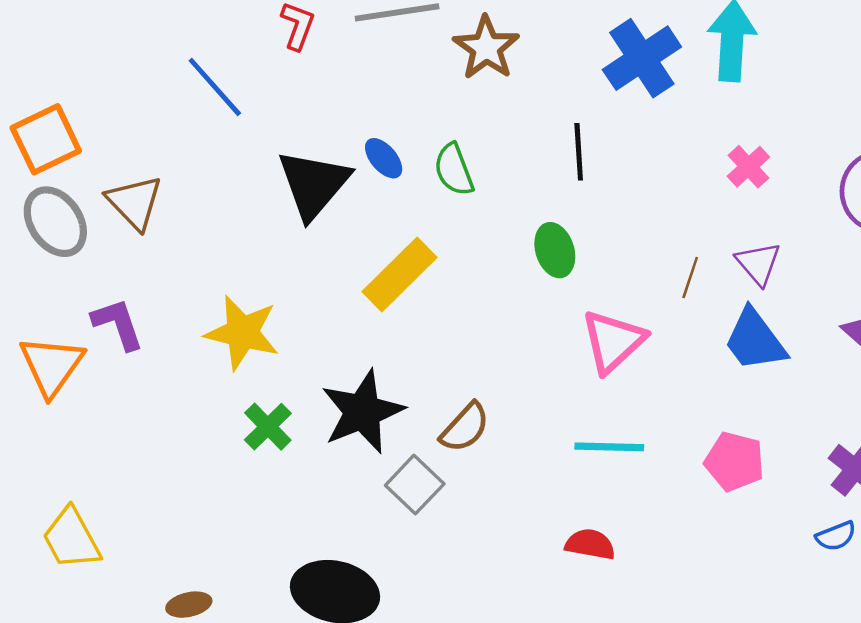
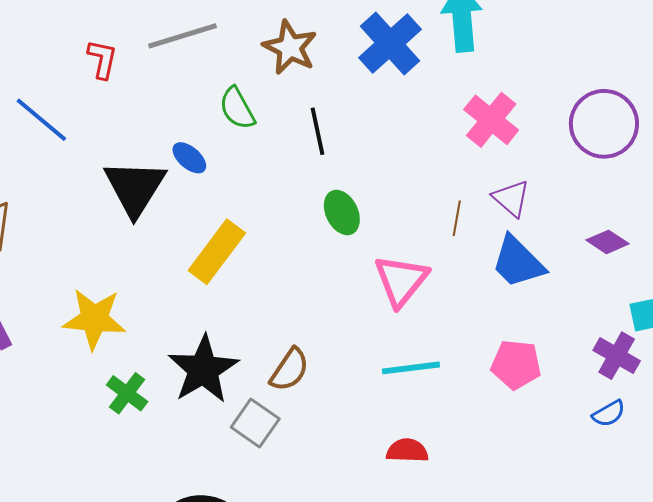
brown star: (486, 48) -> (290, 47), moved
black line: (579, 152) -> (318, 131), moved
pink cross: (748, 167) -> (491, 120), size x1.5
green semicircle: (454, 170) -> (237, 108), moved

